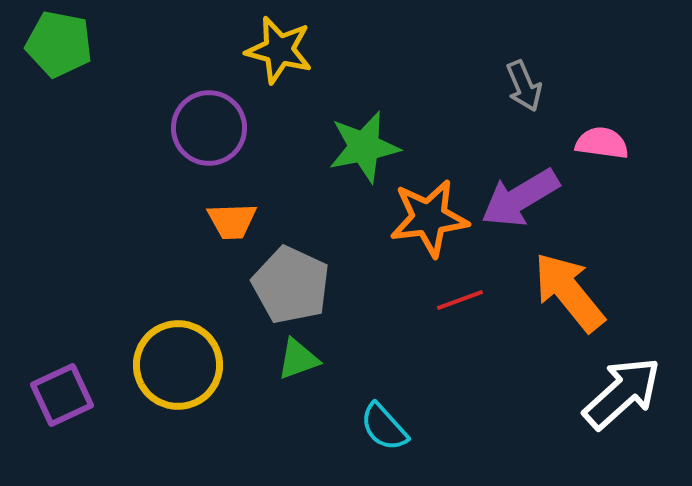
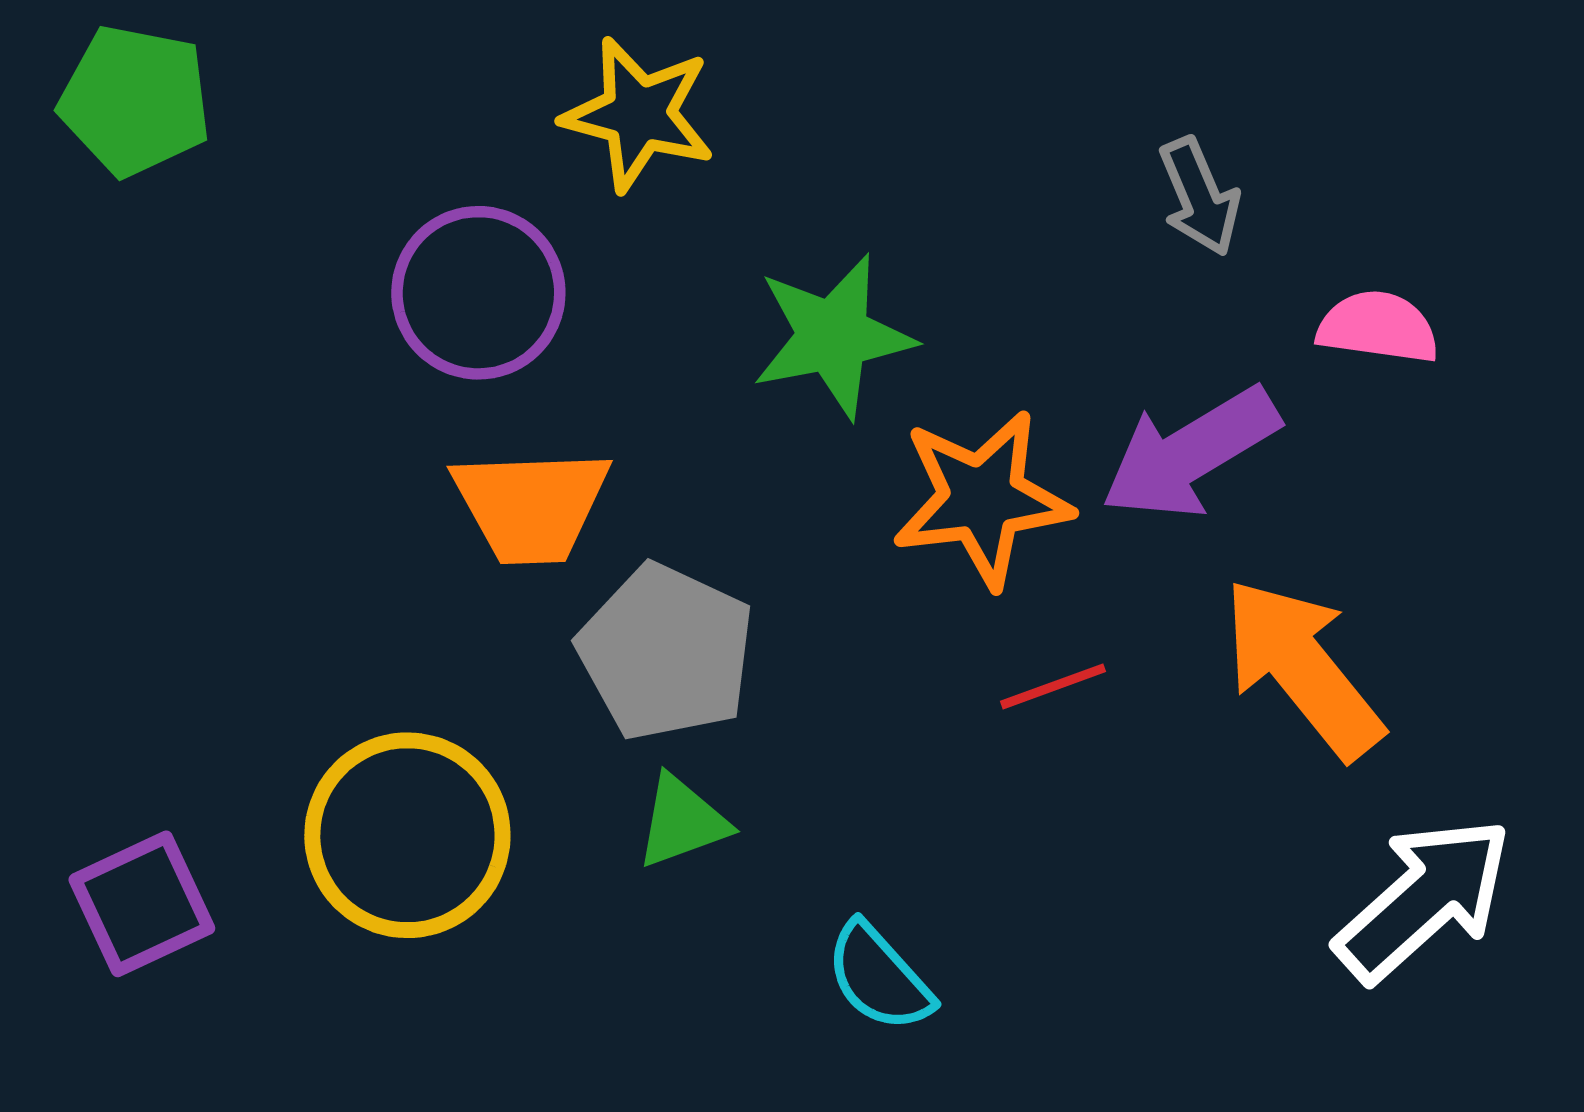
orange trapezoid: (232, 221) -> (531, 506), size x1.4

